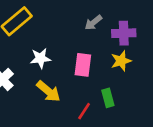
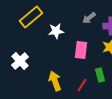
white star: (40, 58) -> (56, 31), moved
yellow arrow: (48, 91) -> (55, 81), moved, turned -150

